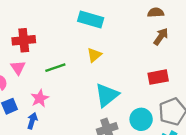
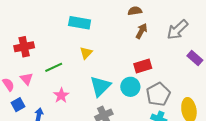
pink triangle: (18, 68) -> (26, 79), moved
pink star: (40, 98) -> (61, 95), moved
cyan circle: (141, 119) -> (130, 87), moved

